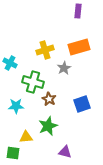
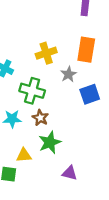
orange rectangle: (79, 47) -> (86, 50), turned -65
brown star: (49, 99) -> (40, 118), moved
blue square: (82, 104) -> (90, 94), moved

